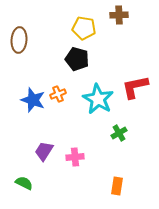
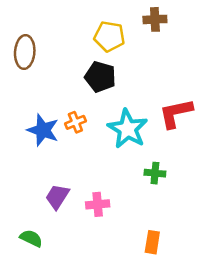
green cross: (119, 133) -> (155, 173), turned 35

